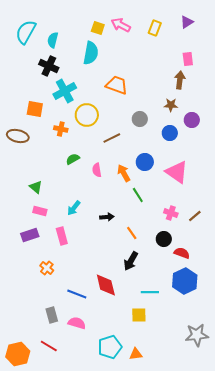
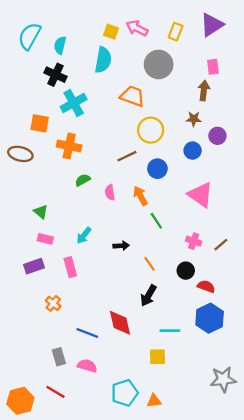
purple triangle: (187, 22) -> (212, 25), size x1.6
yellow circle: (87, 115) -> (151, 130), moved
gray circle: (140, 119) -> (159, 64), moved, size x1.6
orange cross: (61, 129) -> (69, 146), size x1.5
blue circle: (145, 162) -> (157, 169), moved

